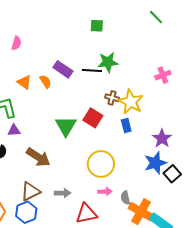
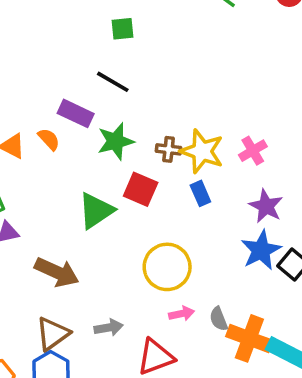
green star: (108, 62) -> (116, 141), moved
black line: (92, 70) -> (113, 82), moved, turned 36
pink cross: (163, 75) -> (253, 151), moved
green triangle: (66, 126) -> (96, 211), turned 35

